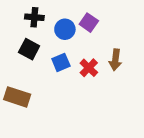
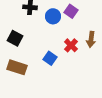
black square: (29, 49) -> (15, 38), moved
blue square: (61, 62) -> (50, 58), moved, turned -32

